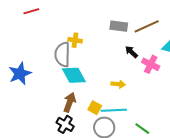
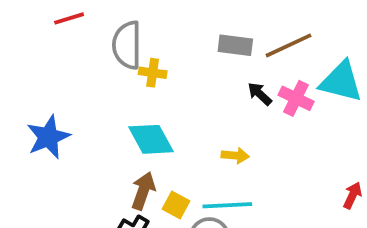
gray semicircle: (62, 54) -> (127, 45), moved
pink cross: (151, 64) -> (296, 98), moved
yellow square: (95, 108) -> (176, 205), moved

